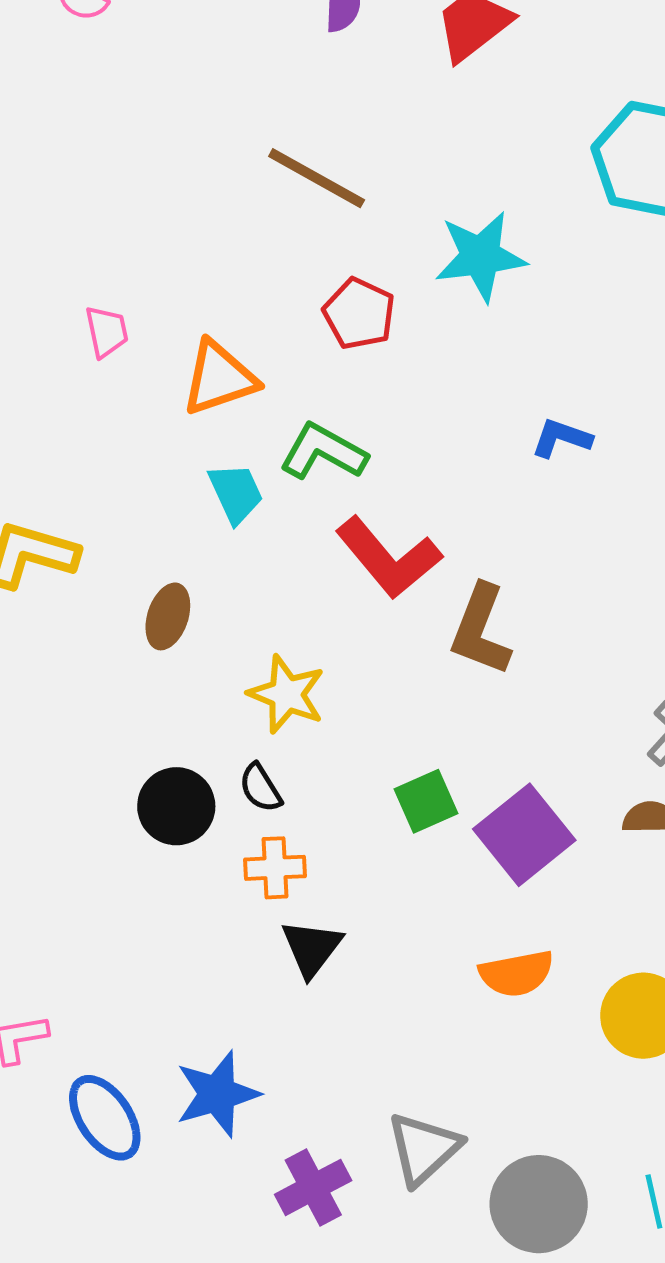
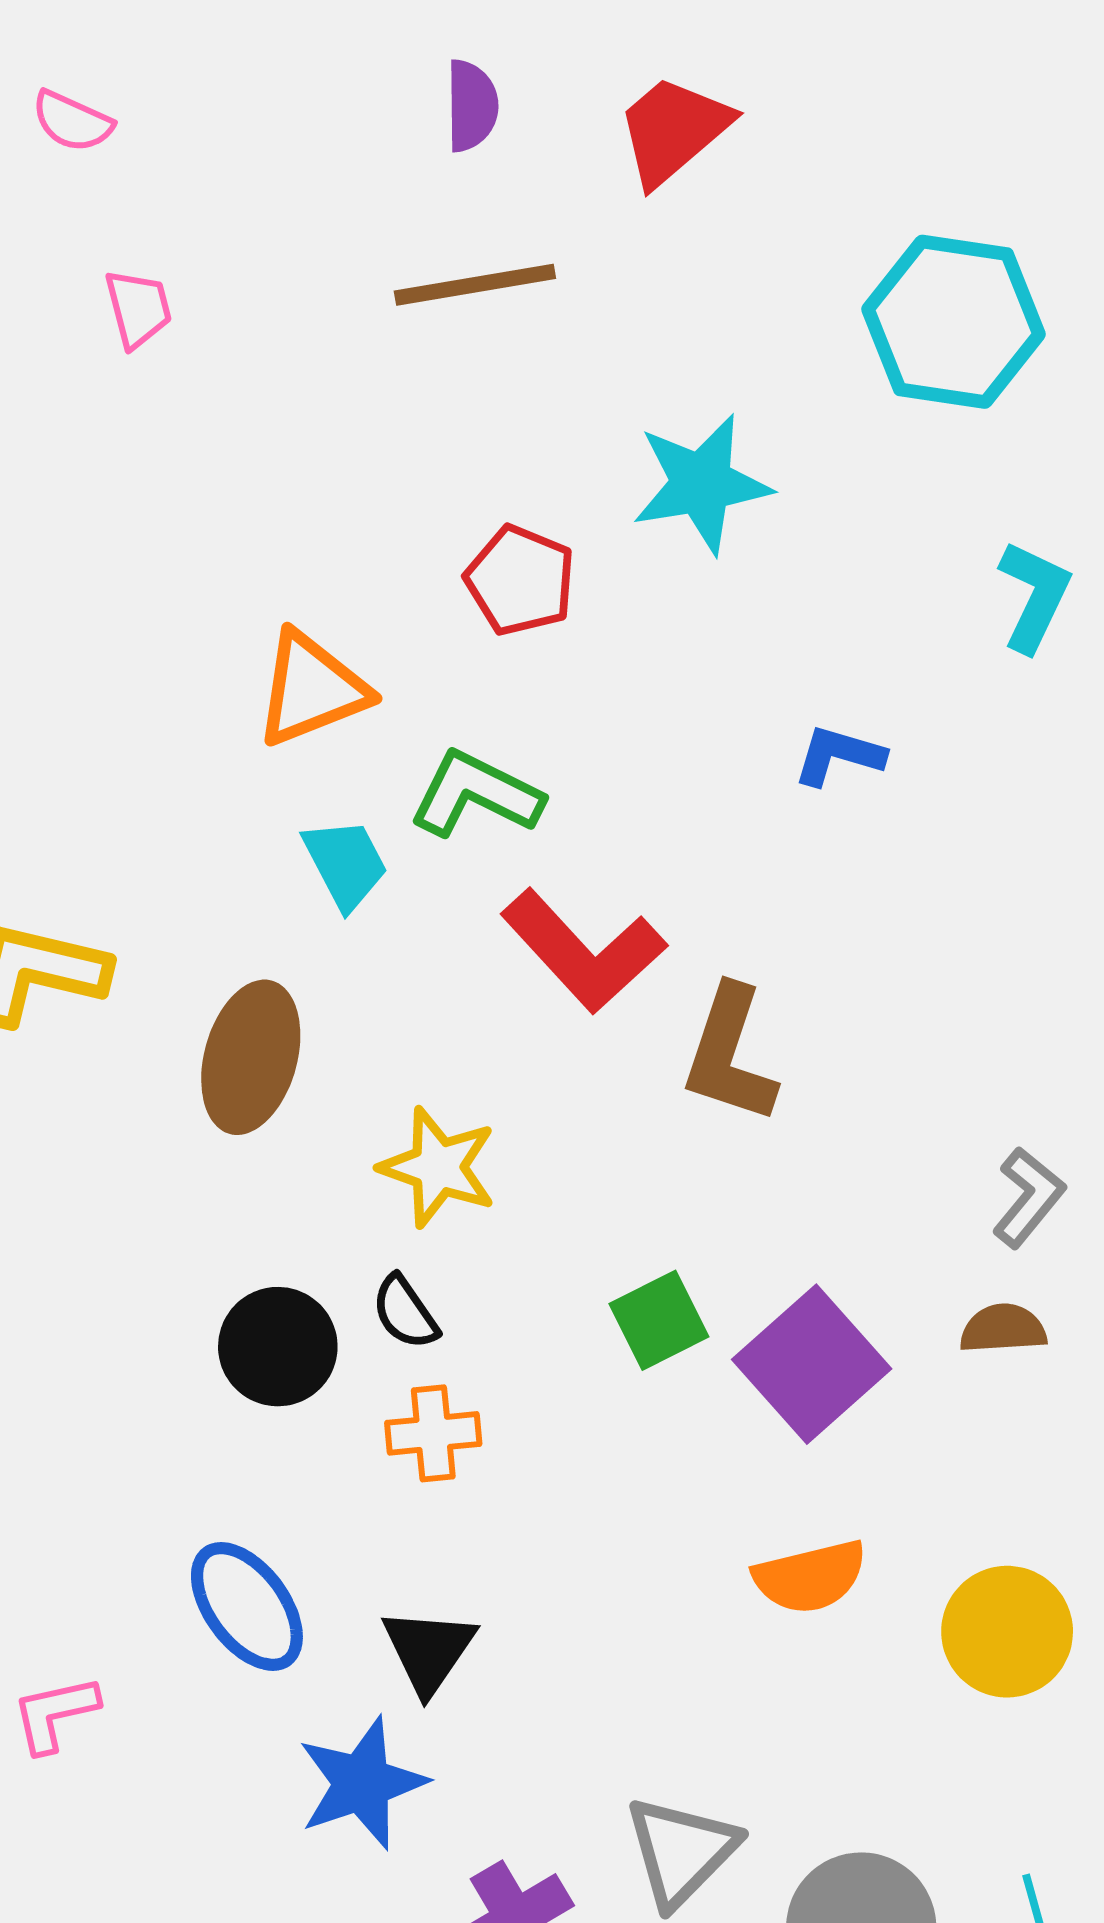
brown line: (317, 178) -> (475, 285), moved, turned -36
pink trapezoid: (107, 332) -> (138, 308), moved
brown ellipse: (168, 616) -> (251, 1057), size x1.5
black triangle: (312, 948) -> (429, 1651), moved
blue ellipse: (105, 1118) -> (247, 1606), moved

